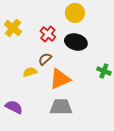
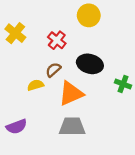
black ellipse: (76, 42) -> (90, 64), moved
purple semicircle: (14, 107) -> (17, 127), turned 132

